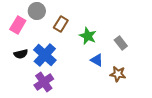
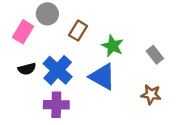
blue triangle: (97, 60) -> (102, 77), moved, size x1.6
purple cross: (44, 82) -> (56, 105), turned 36

